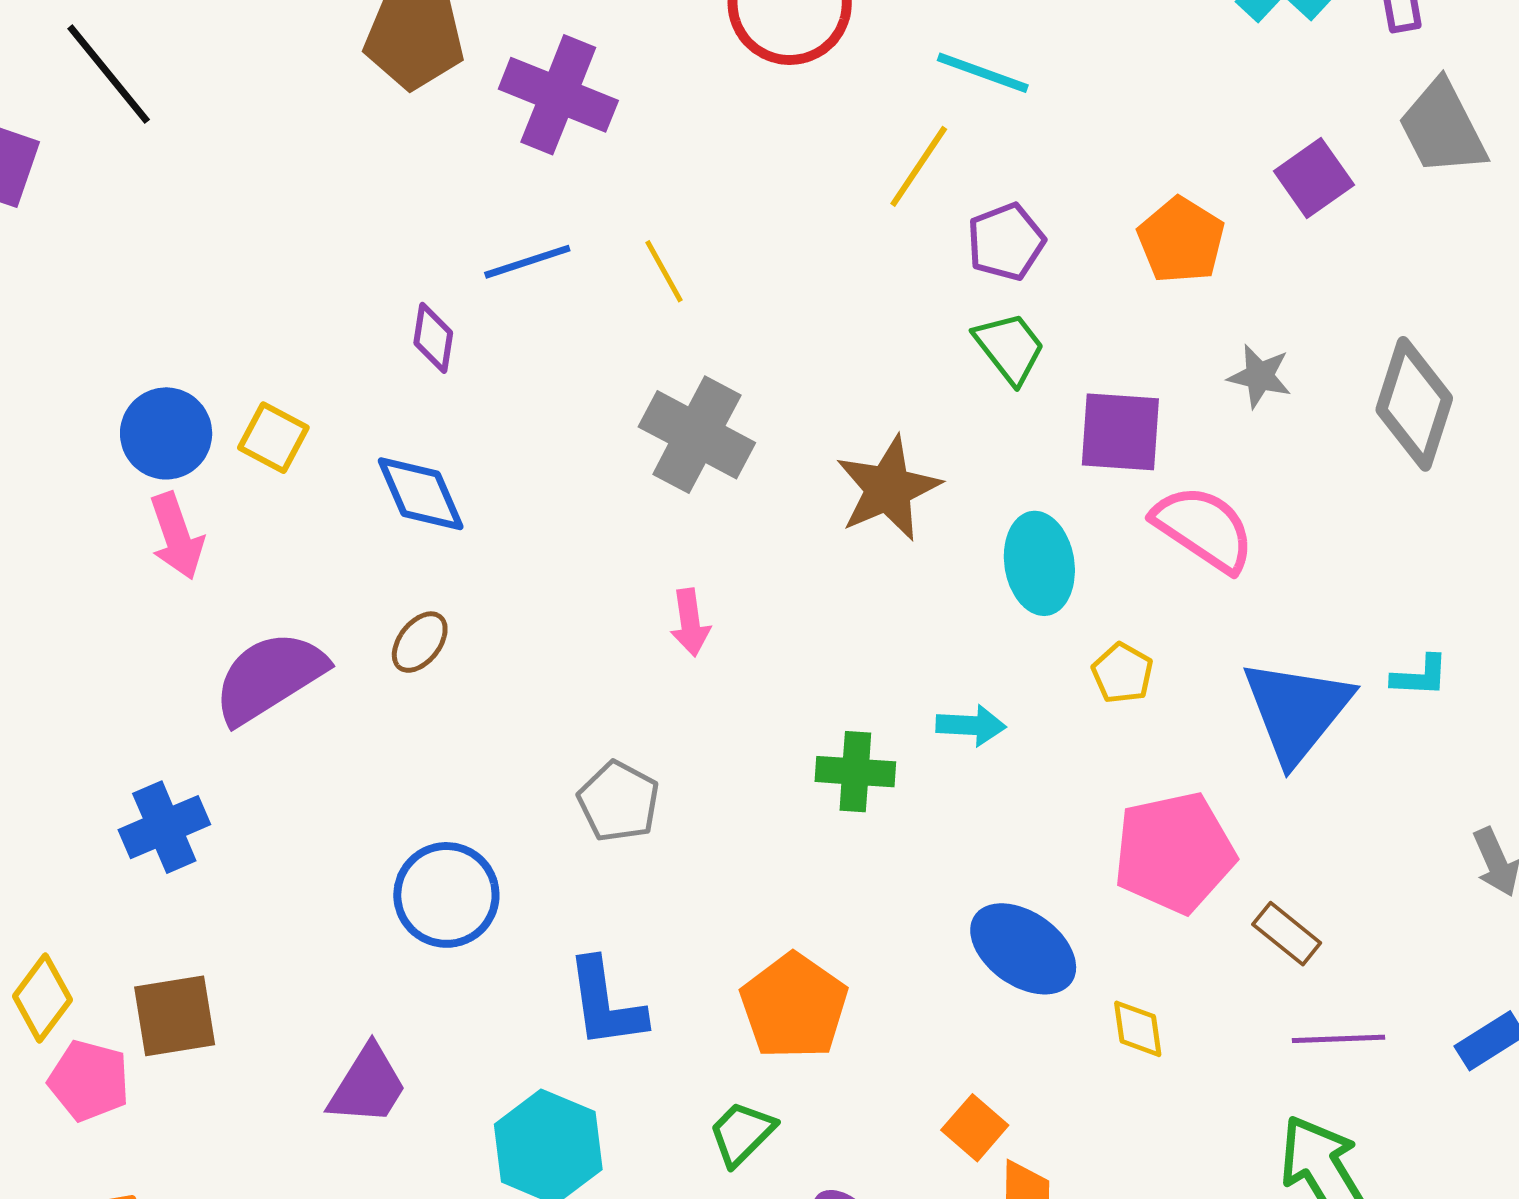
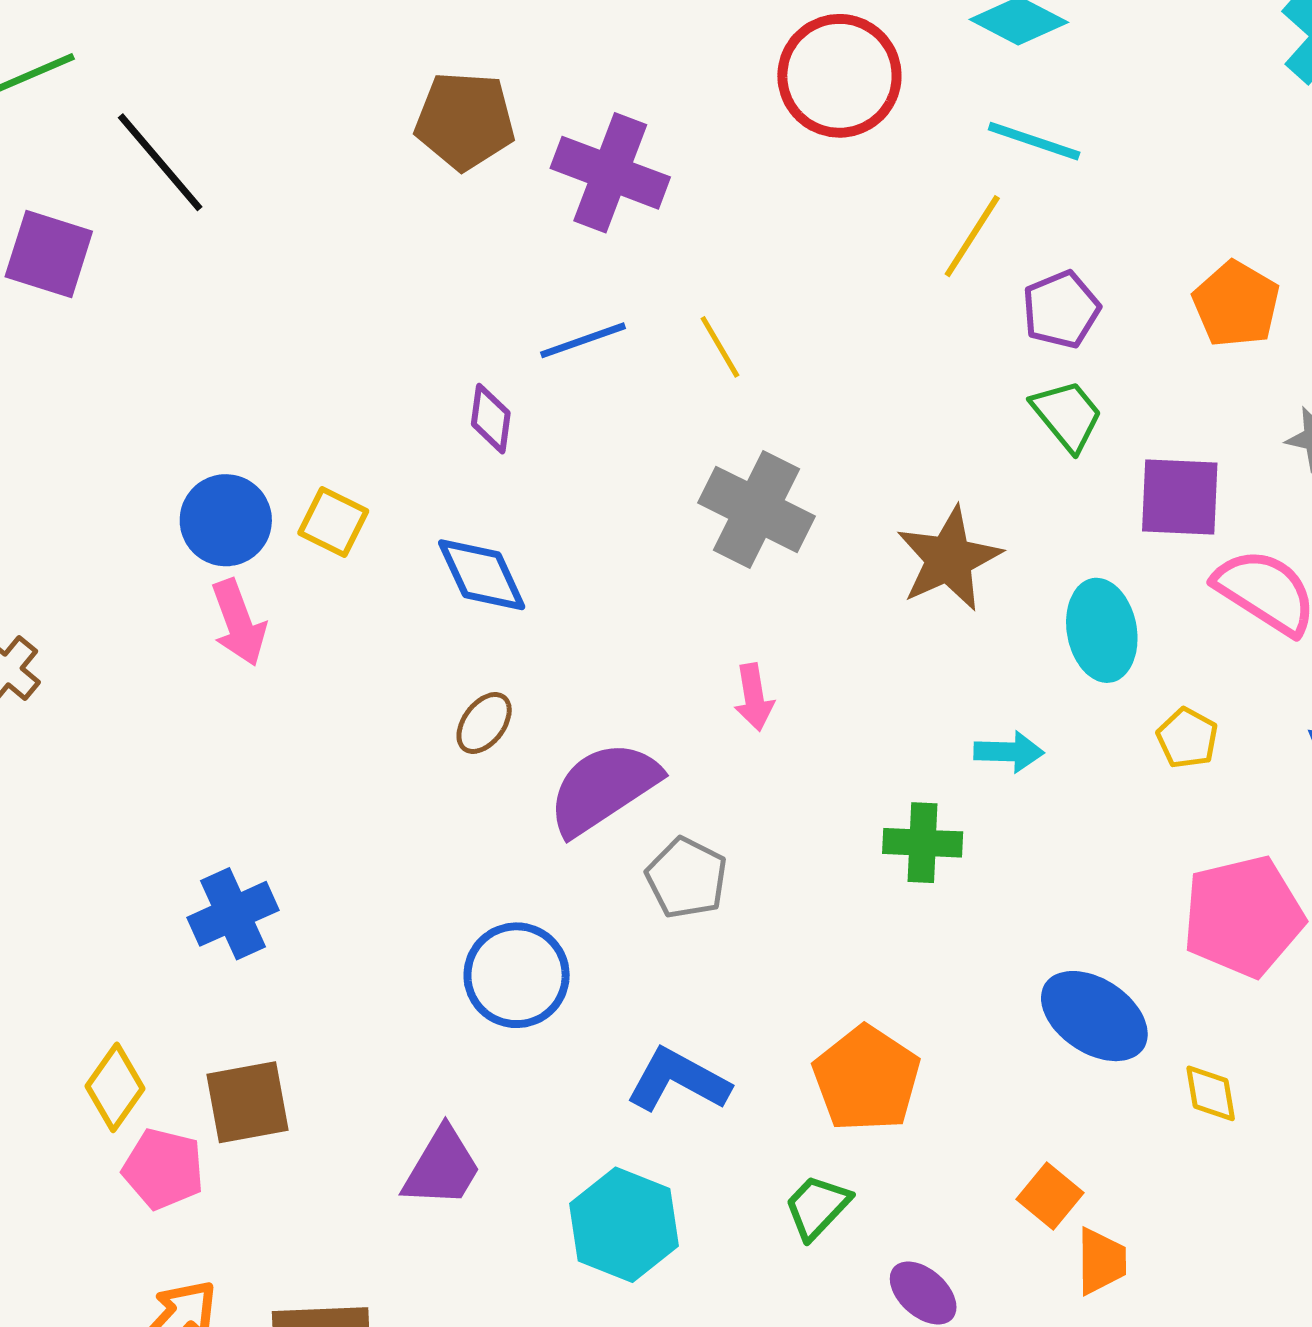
purple semicircle: (269, 677) -> (603, 788), moved
cyan arrow: (971, 725) -> (1009, 752), moved
blue L-shape: (606, 1004) -> (678, 1080), turned 128

